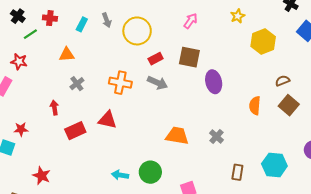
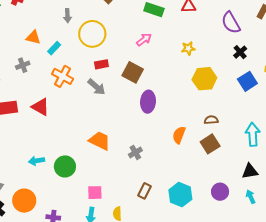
cyan rectangle: (82, 24) -> (54, 48), moved
orange triangle: (67, 55) -> (33, 37), moved
cyan arrow: (120, 175) -> (36, 161), turned -35

